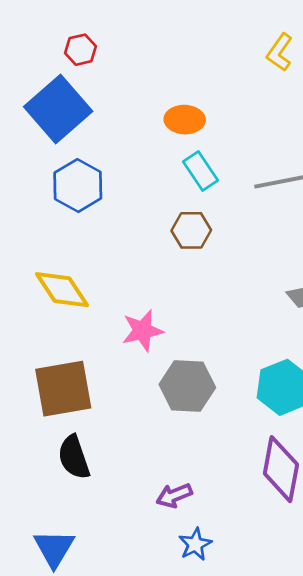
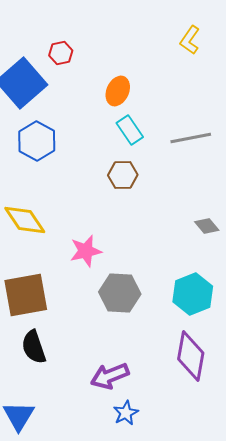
red hexagon: (80, 50) -> (61, 53), moved
orange ellipse: (185, 120) -> (118, 91), turned -68
purple arrow: (174, 495) -> (110, 376), size x1.4

